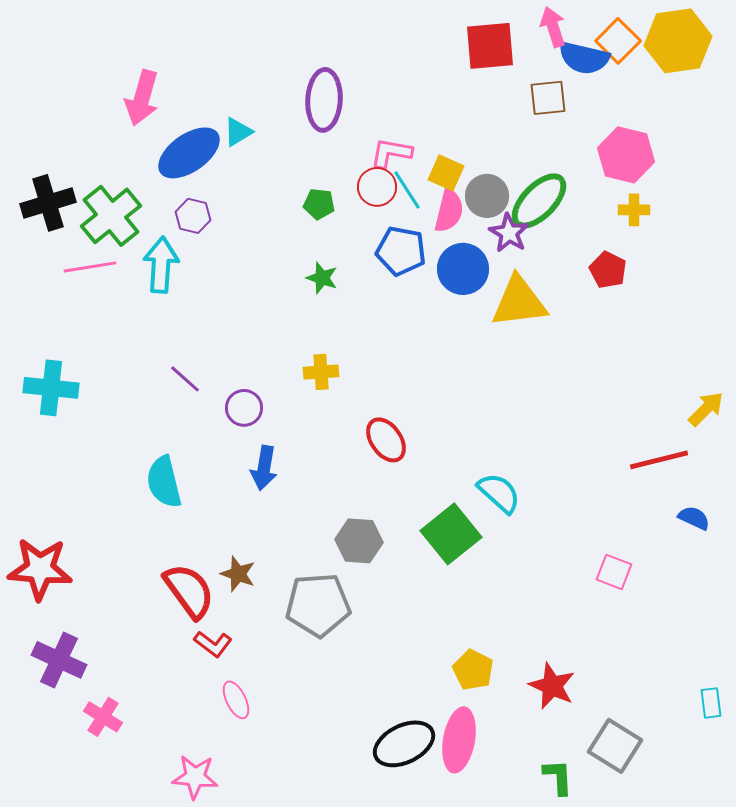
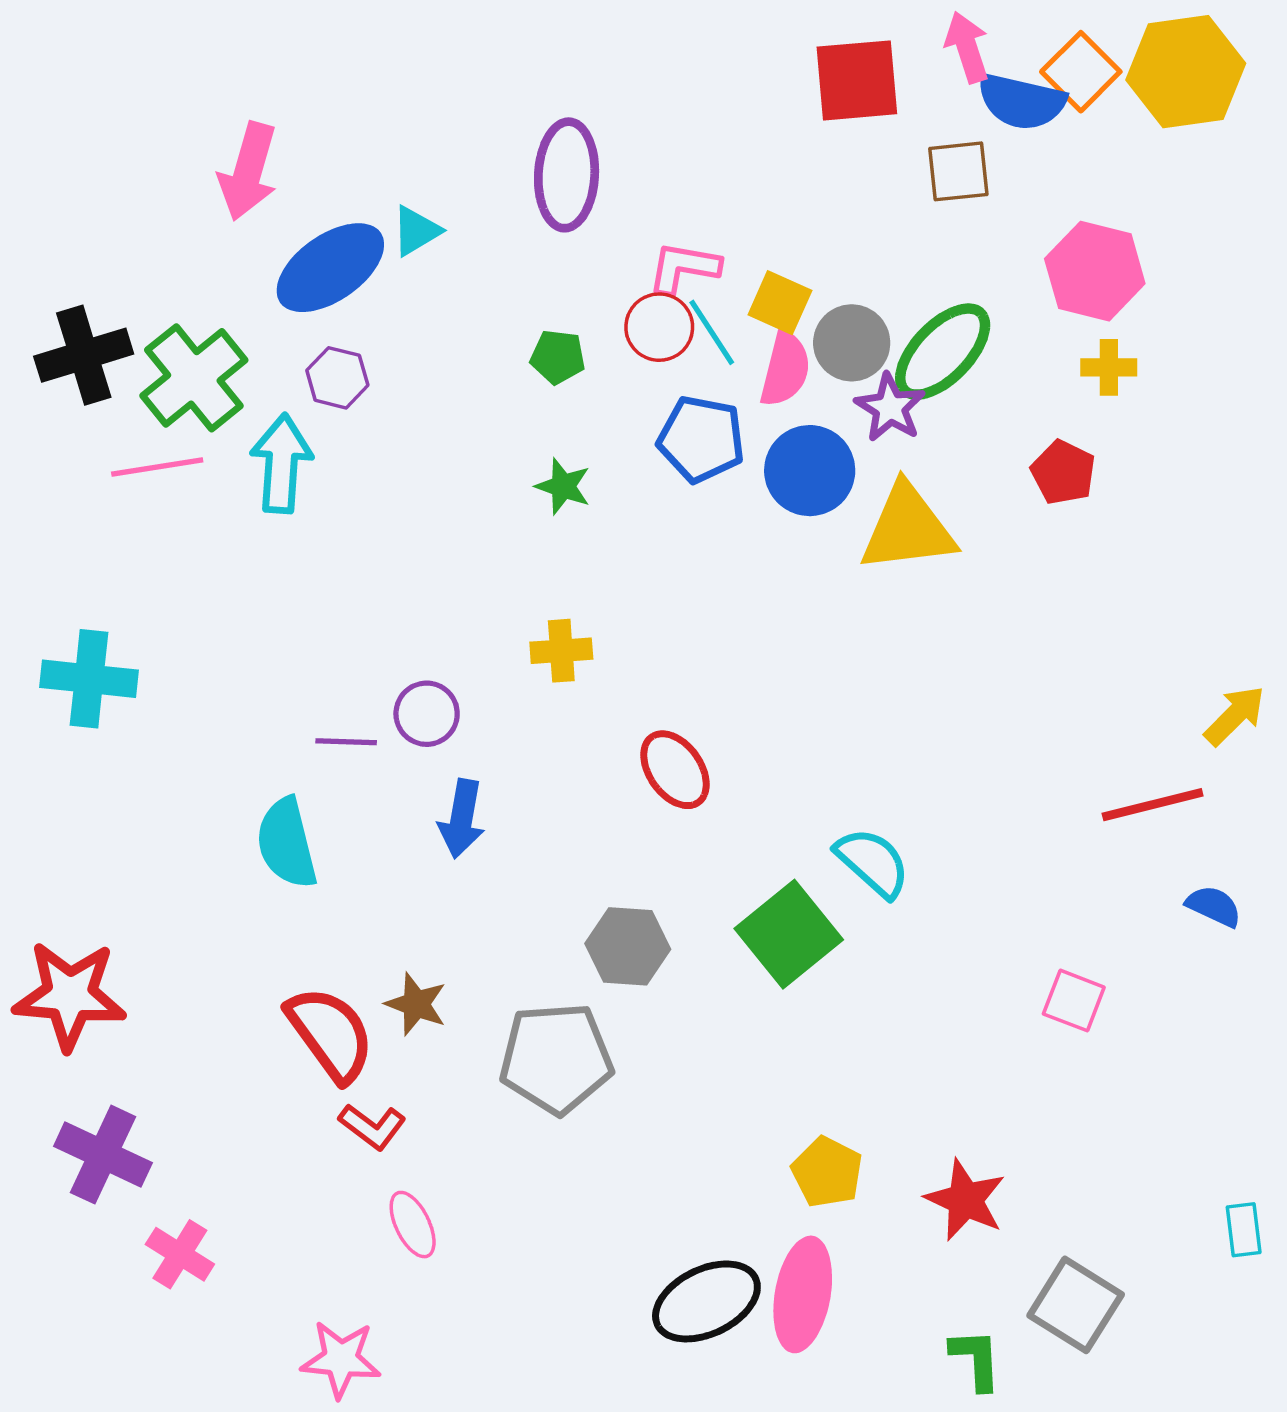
purple line: (185, 379) -> (346, 742), moved, turned -40

